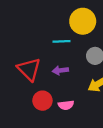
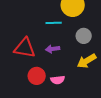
red triangle: (29, 69) -> (25, 48), turned -35

